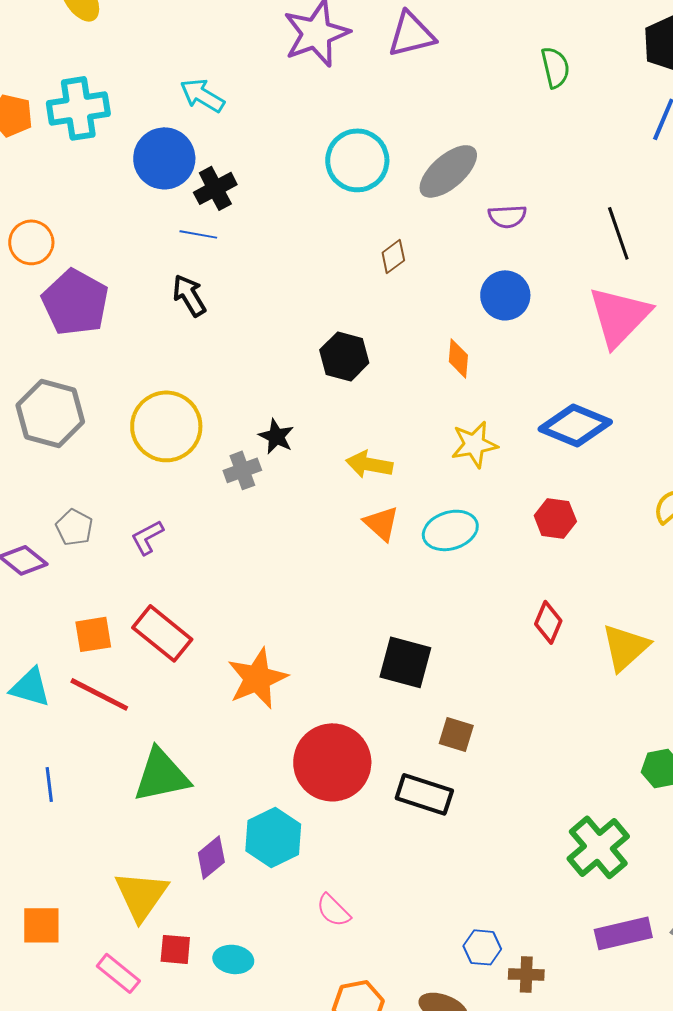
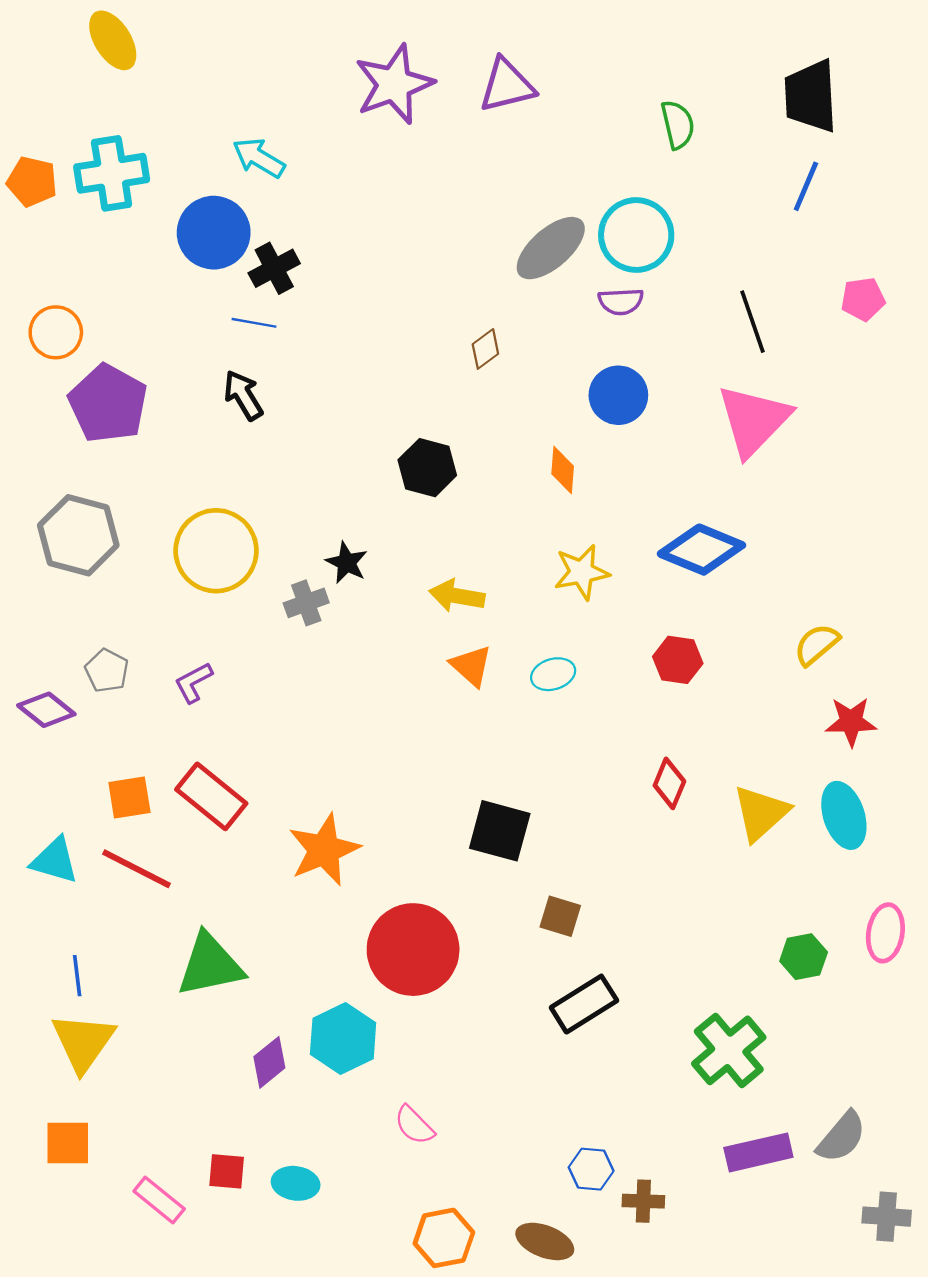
cyan circle: (357, 160) -> (636, 235), moved
cyan ellipse: (450, 530) -> (553, 674), size x0.7
black rectangle: (424, 794) -> (584, 1004), moved, turned -50
yellow triangle: (141, 895) -> (83, 1042), moved

